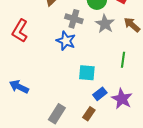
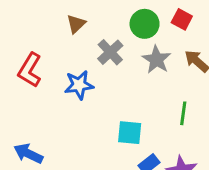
gray cross: (74, 19) -> (110, 52), turned 30
blue star: (66, 41) -> (79, 85), moved, turned -30

